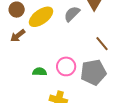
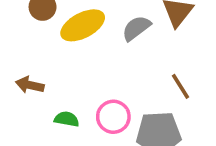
brown arrow: (18, 36) -> (30, 85), moved, turned 42

